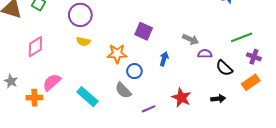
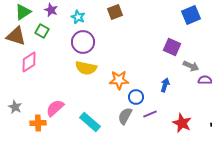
purple square: (144, 31) -> (172, 47), moved
yellow semicircle: (83, 41) -> (86, 68), size x1.5
pink diamond: (35, 47) -> (29, 62), moved
gray semicircle: (123, 90) -> (125, 116), turned 72
purple line: (149, 109) -> (150, 114), moved

